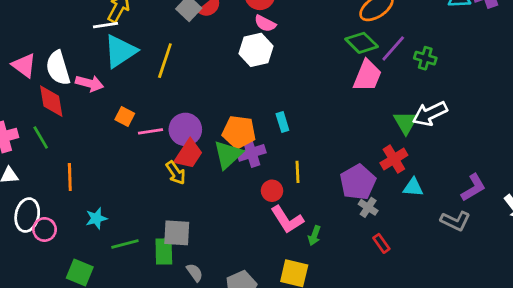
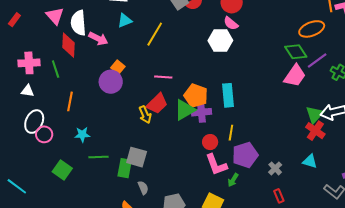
cyan triangle: (120, 51) -> (125, 21), size x0.6
cyan rectangle: (282, 122) -> (228, 95), size x1.6
purple circle: (185, 129) -> (111, 82), moved
pink line: (151, 131) -> (163, 77), moved
red cross: (394, 159) -> (315, 131), moved, turned -36
purple pentagon: (358, 182) -> (245, 155), moved

